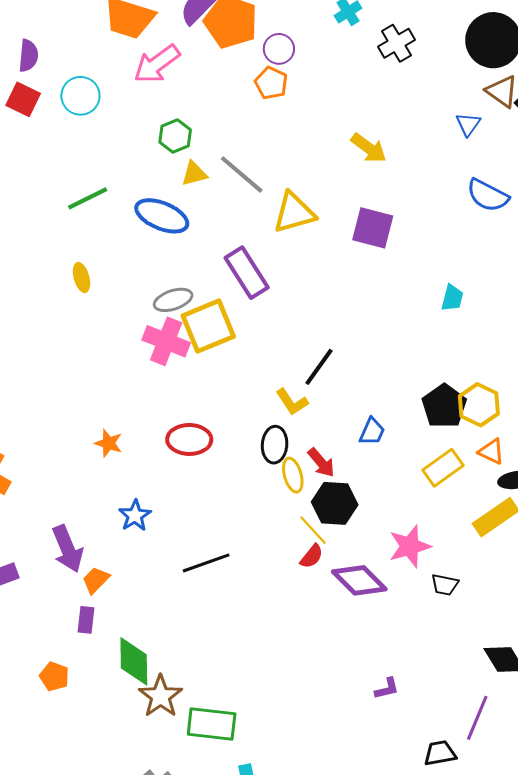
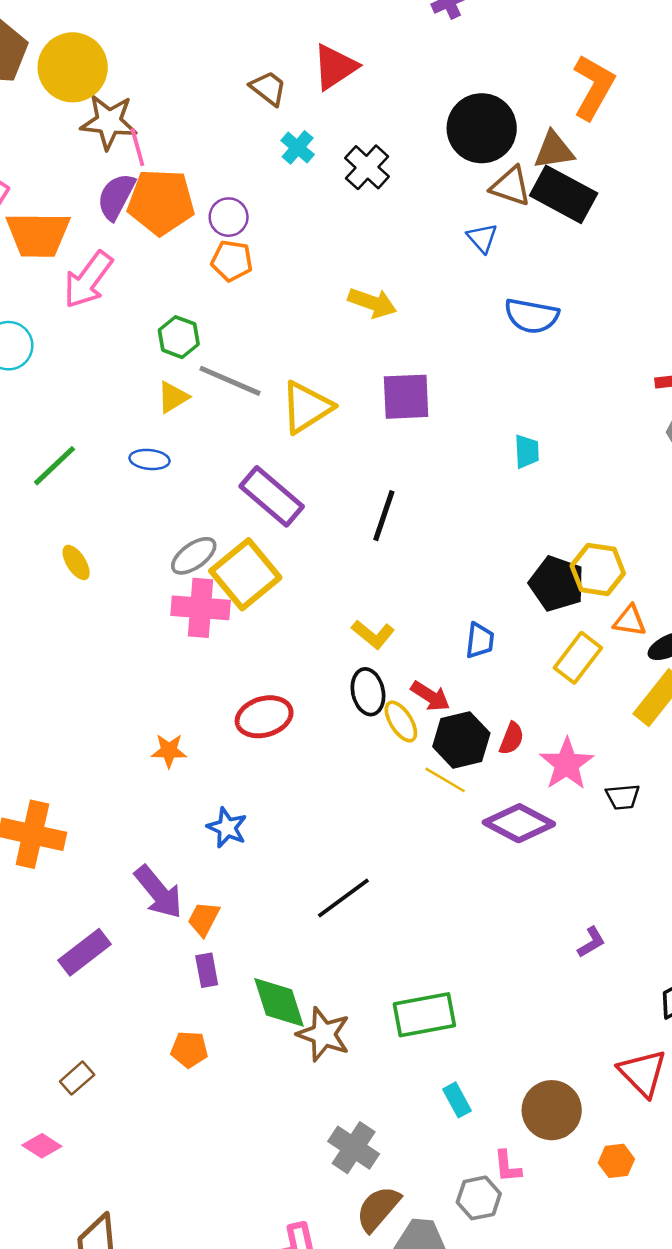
green hexagon: (175, 136) -> (179, 337), moved
blue ellipse: (162, 216) -> (150, 459), size x0.6
black line: (319, 367) -> (384, 516), moved
red semicircle: (312, 556) -> (512, 738), moved
black line: (206, 563) -> (343, 898), moved
green rectangle: (212, 724) -> (424, 1015), moved

